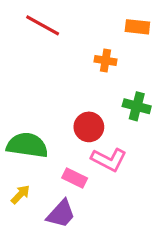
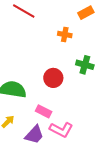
orange rectangle: (137, 27) -> (86, 13), turned -35
pink L-shape: (109, 160) -> (61, 130), moved

